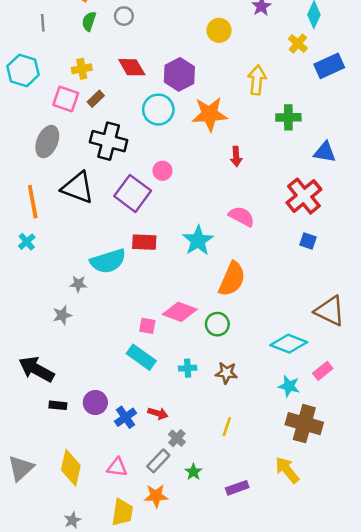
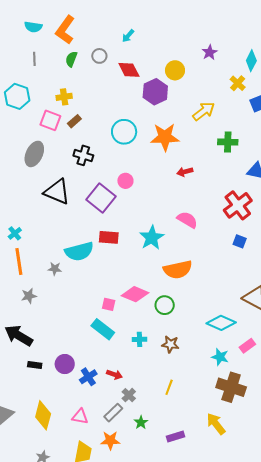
red diamond: (132, 67) -> (129, 70), moved
purple hexagon: (179, 74) -> (155, 92), moved
yellow arrow: (257, 80) -> (204, 111), turned 45
black cross: (109, 141) -> (83, 155), size x0.7
red arrow: (236, 157) -> (185, 172), turned 77
orange line: (33, 202) -> (19, 262), moved
orange semicircle: (232, 279) -> (178, 270), turned 52
gray star: (62, 315) -> (29, 296), moved

